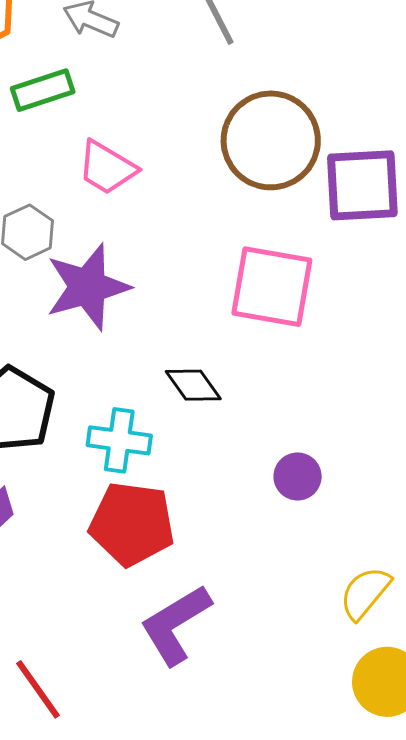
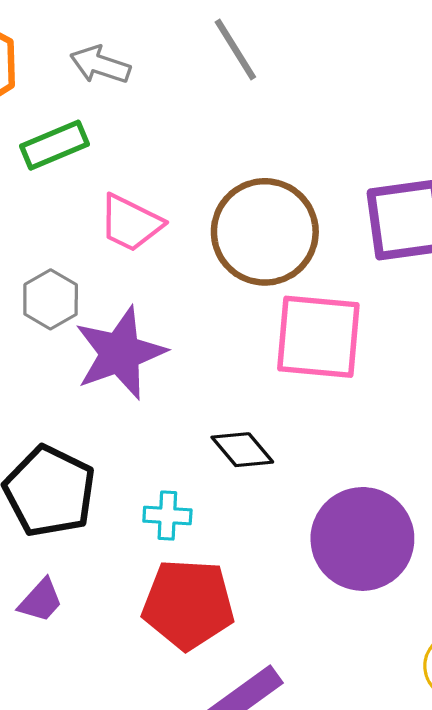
brown circle: (271, 140) -> (265, 232), moved
cyan cross: (119, 440) -> (167, 516), size x0.7
purple circle: (298, 476) -> (362, 539), size x2.0

